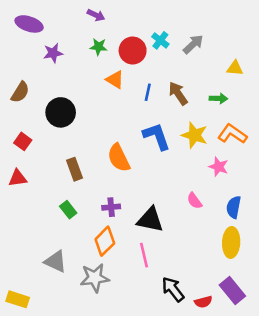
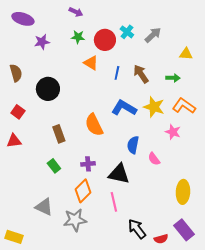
brown semicircle: (20, 92) -> (16, 73), turned -48
blue L-shape: (157, 136) -> (124, 108), turned -40
blue semicircle: (234, 207) -> (133, 145), moved

